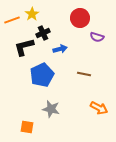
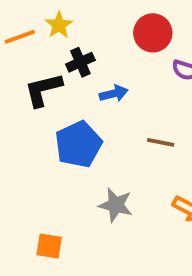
gray star: (51, 109) -> (116, 205), moved

